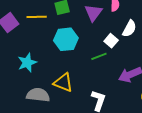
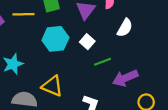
white square: (111, 41) -> (87, 42), moved
green line: (99, 56) -> (103, 62), moved

